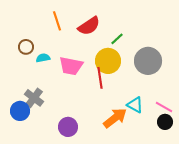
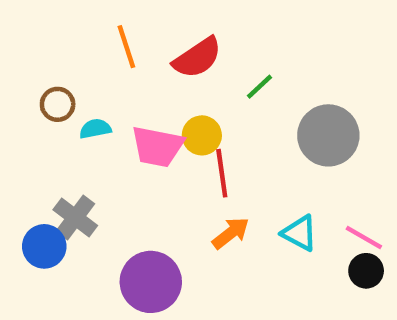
yellow circle: (108, 61) -> (202, 135), moved, size x0.7
orange arrow: (115, 118) -> (231, 233), moved, size x0.7
purple circle: (68, 127) -> (151, 282), size x1.4

